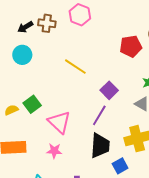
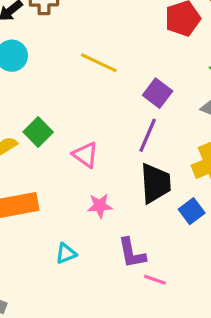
pink triangle: (59, 122) -> (85, 155), size x0.7
pink star: (54, 151) -> (100, 206), moved

